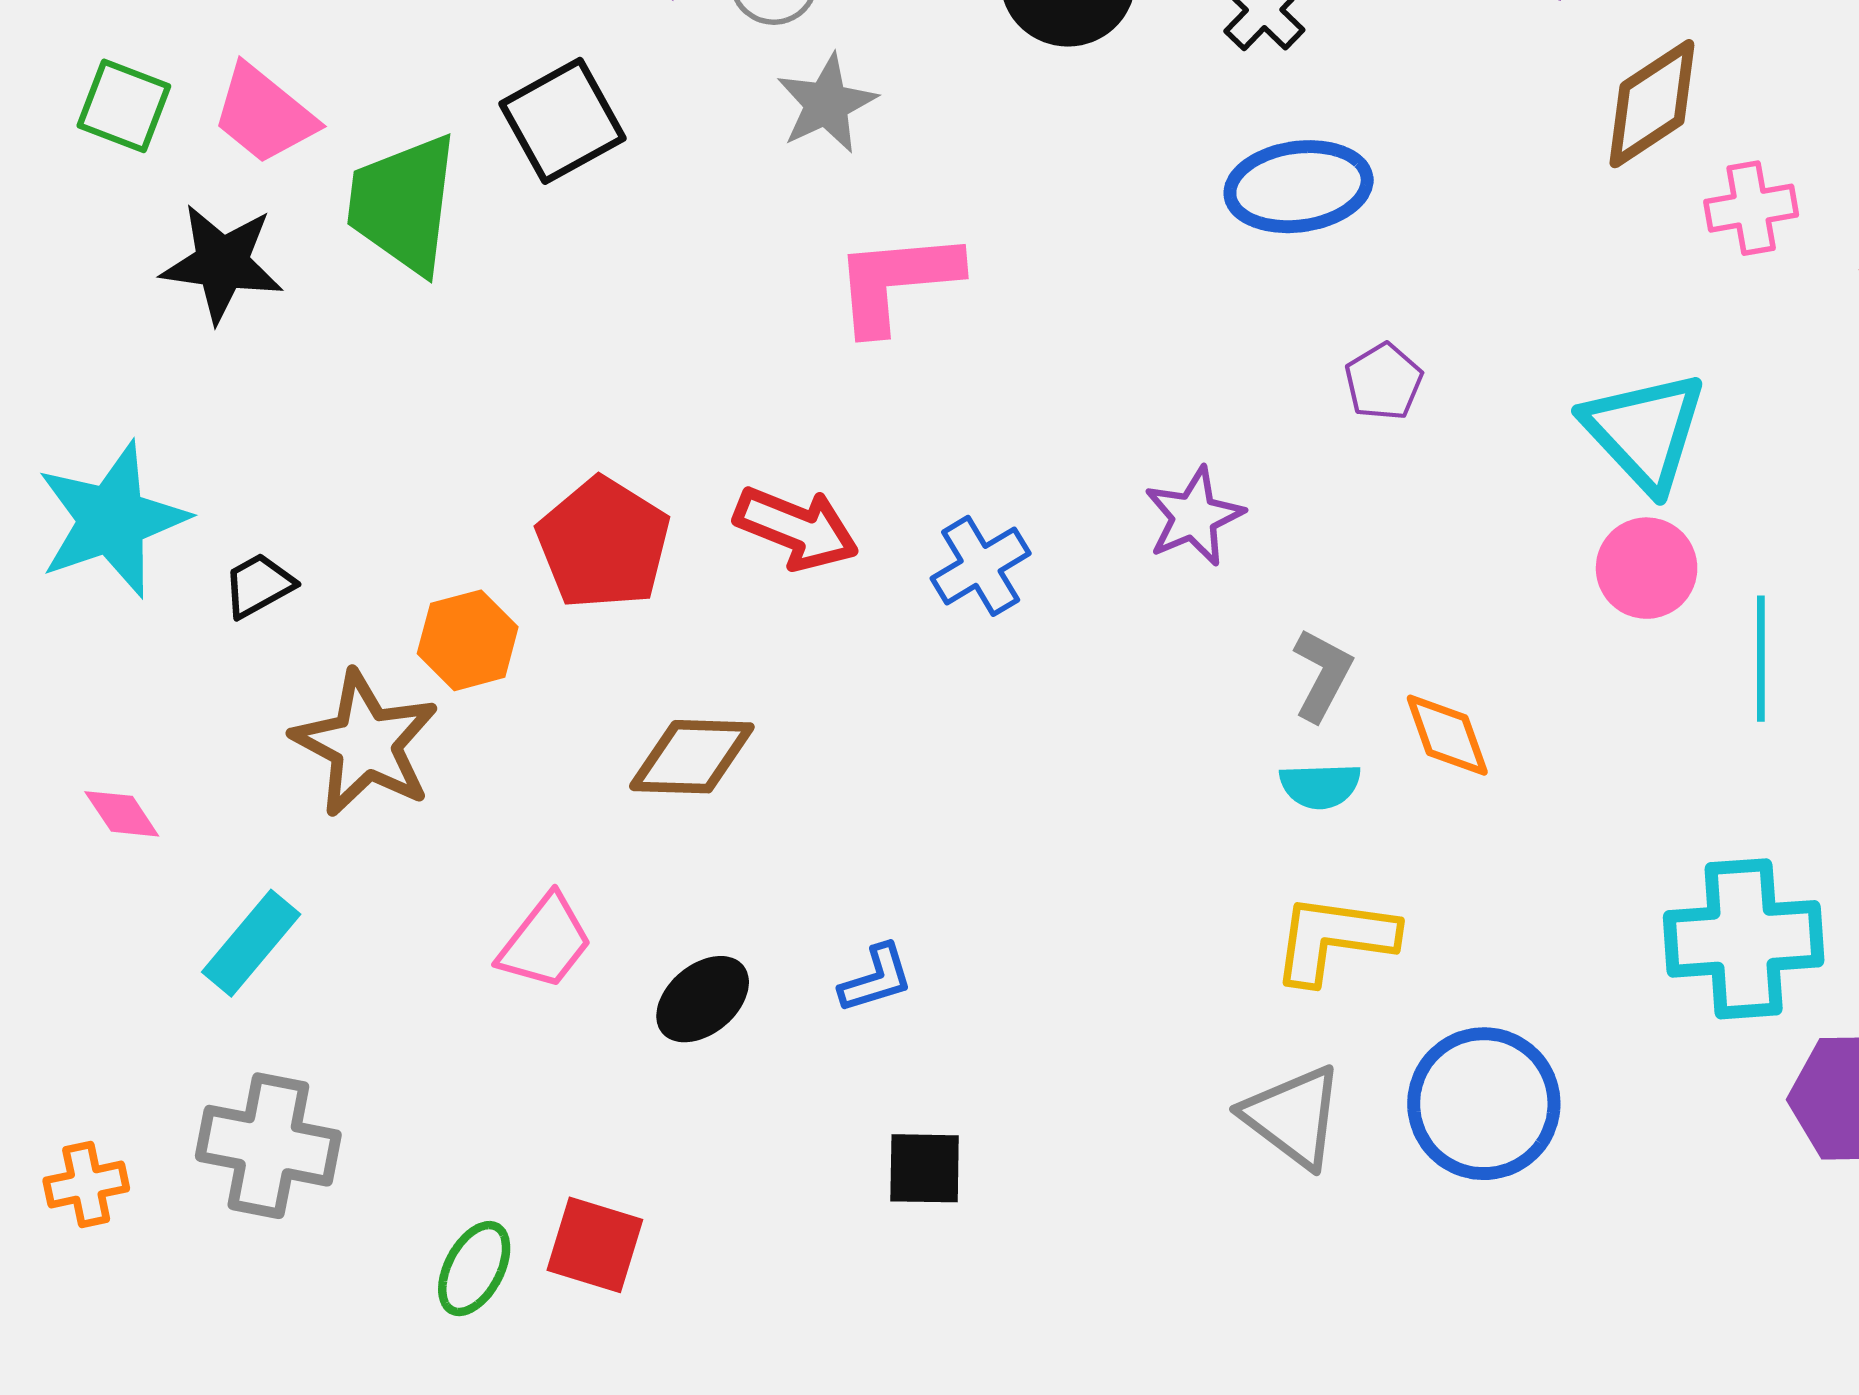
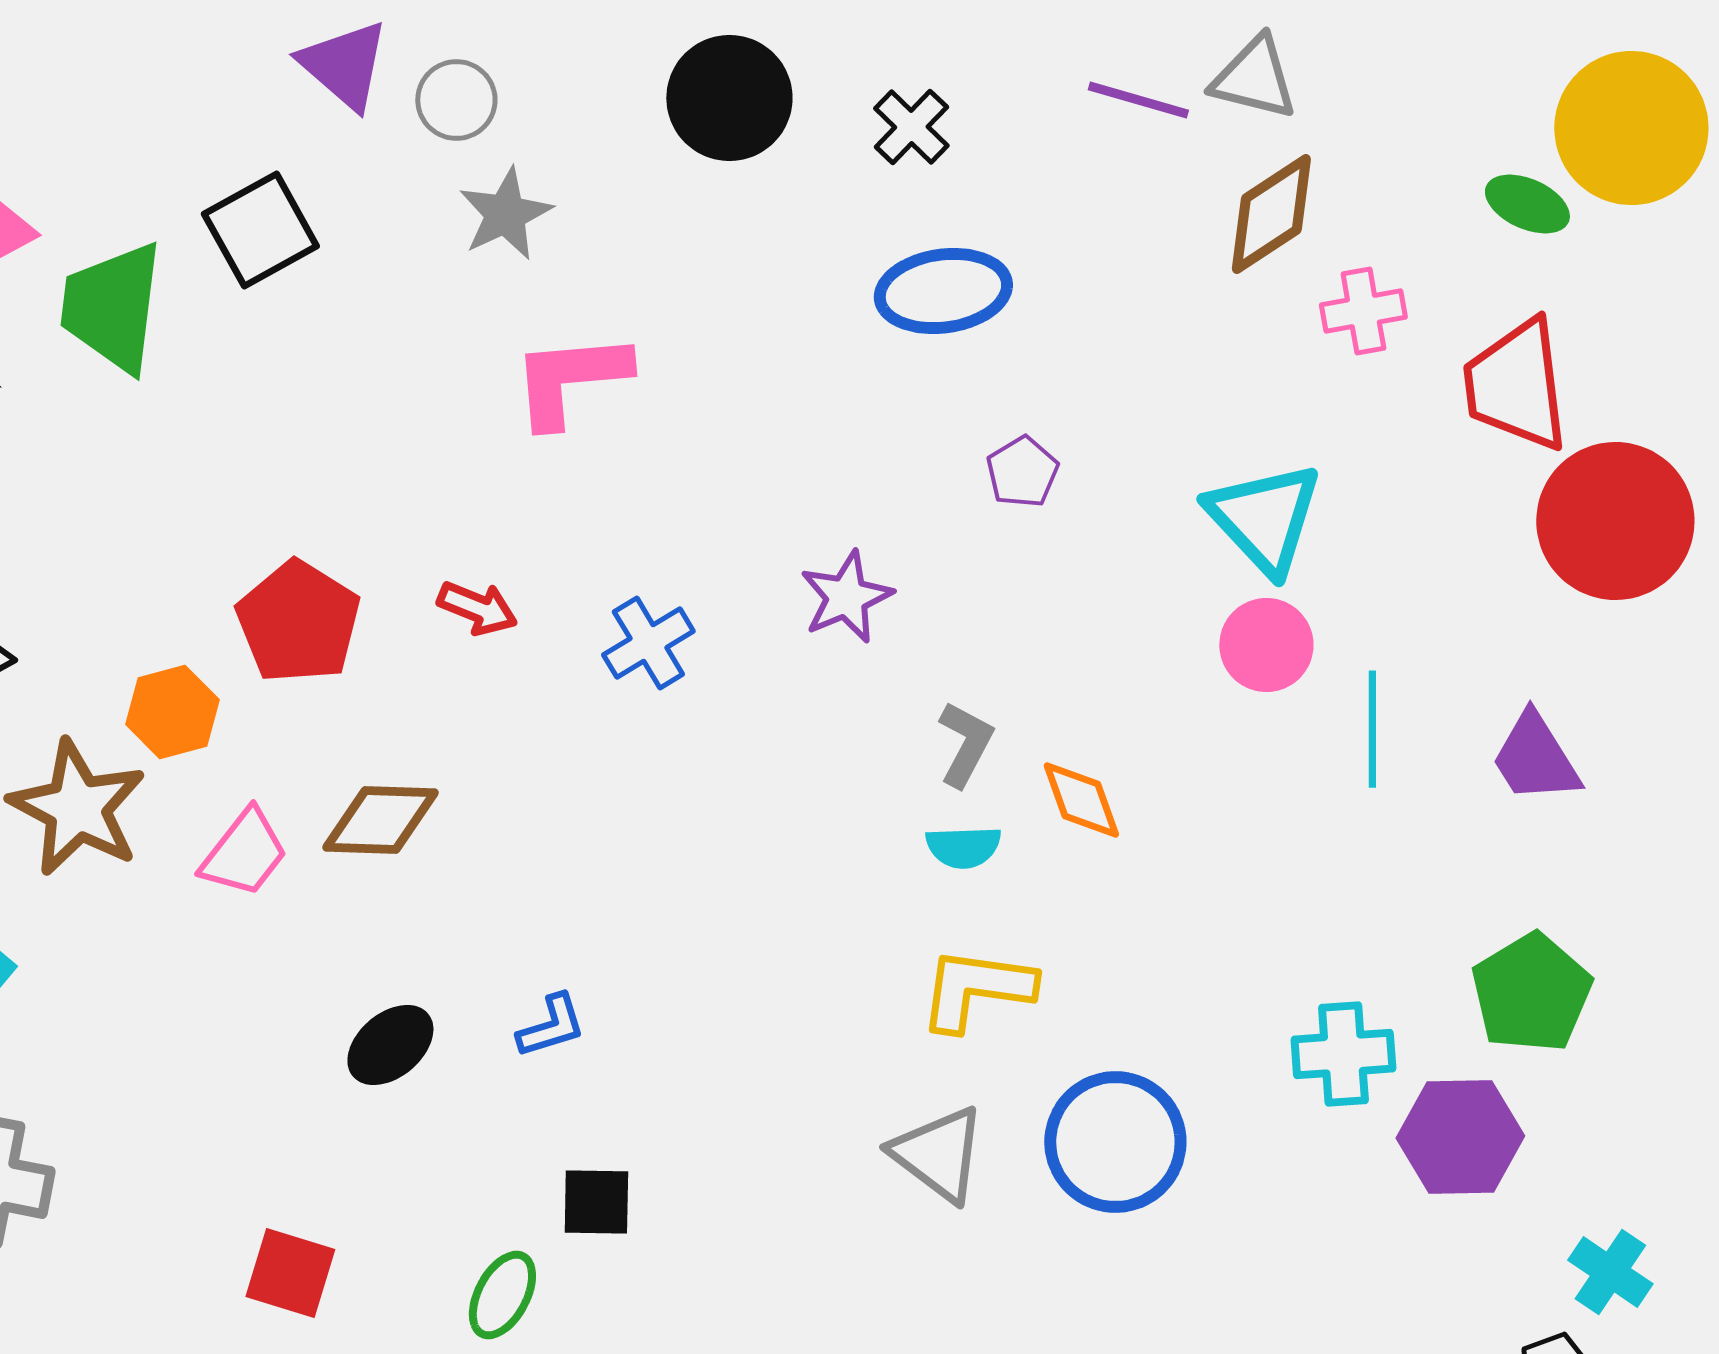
red arrow: (796, 528) -> (477, 608), size x0.7
cyan cross: (1744, 939) -> (1343, 1054), moved, size x0.7
pink trapezoid: (545, 942) -> (244, 853), moved
green ellipse: (474, 1269) -> (502, 1295), moved

